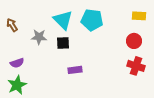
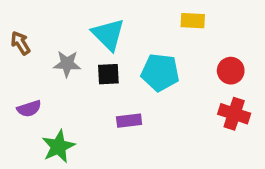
yellow rectangle: (139, 16) -> (193, 21), moved
cyan pentagon: (92, 20) -> (160, 72), moved
green star: (17, 85) -> (58, 146), moved

